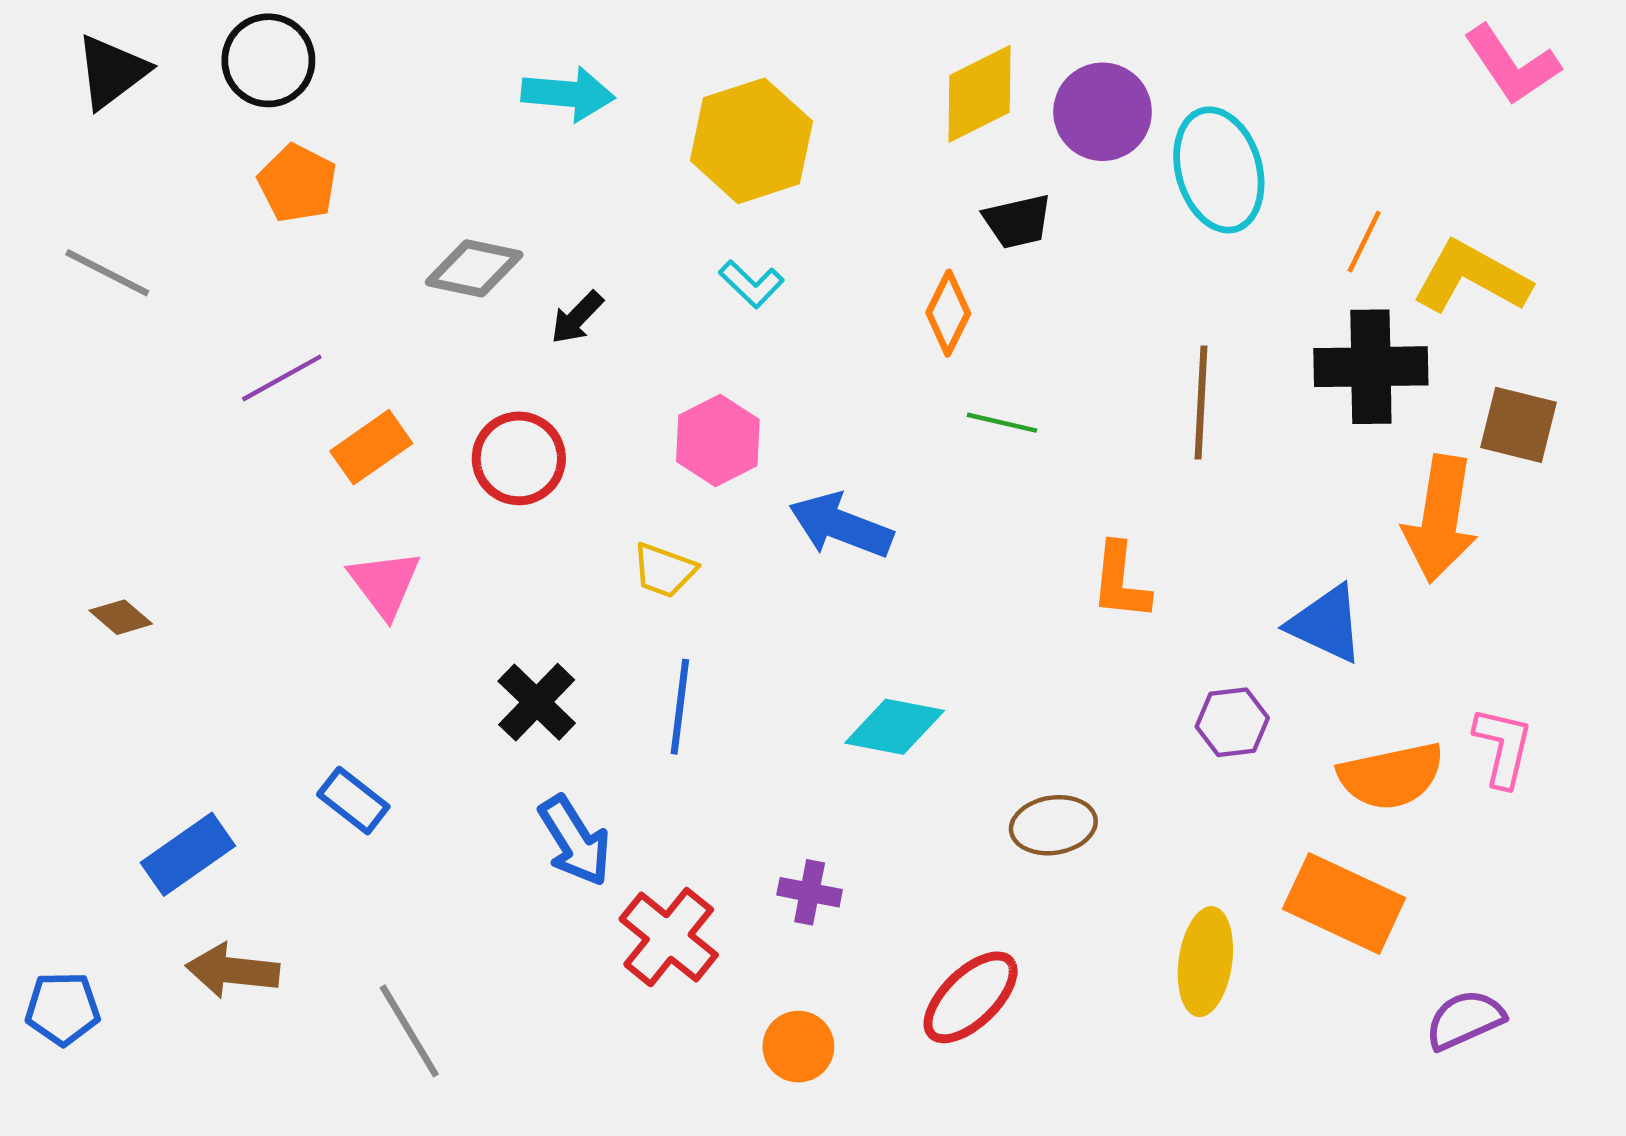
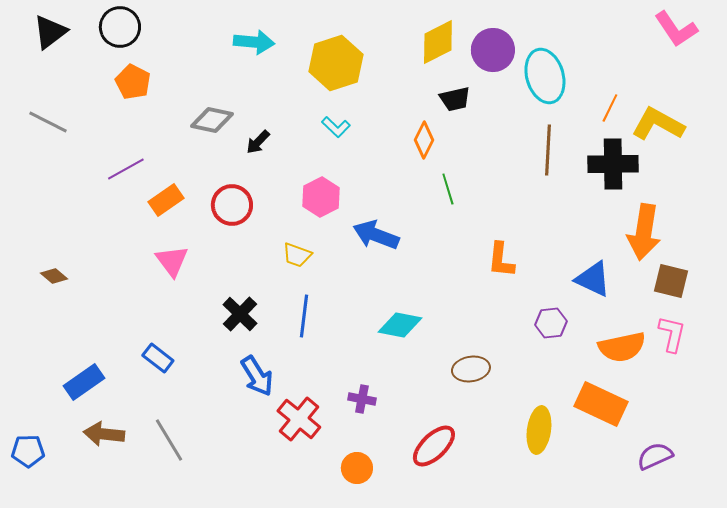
brown line: (1201, 403) -> (548, 150), moved
green line: (1002, 423) -> (448, 189), turned 60
brown square: (1519, 425) -> (671, 281), moved
gray line: (409, 1031) -> (169, 440), moved

